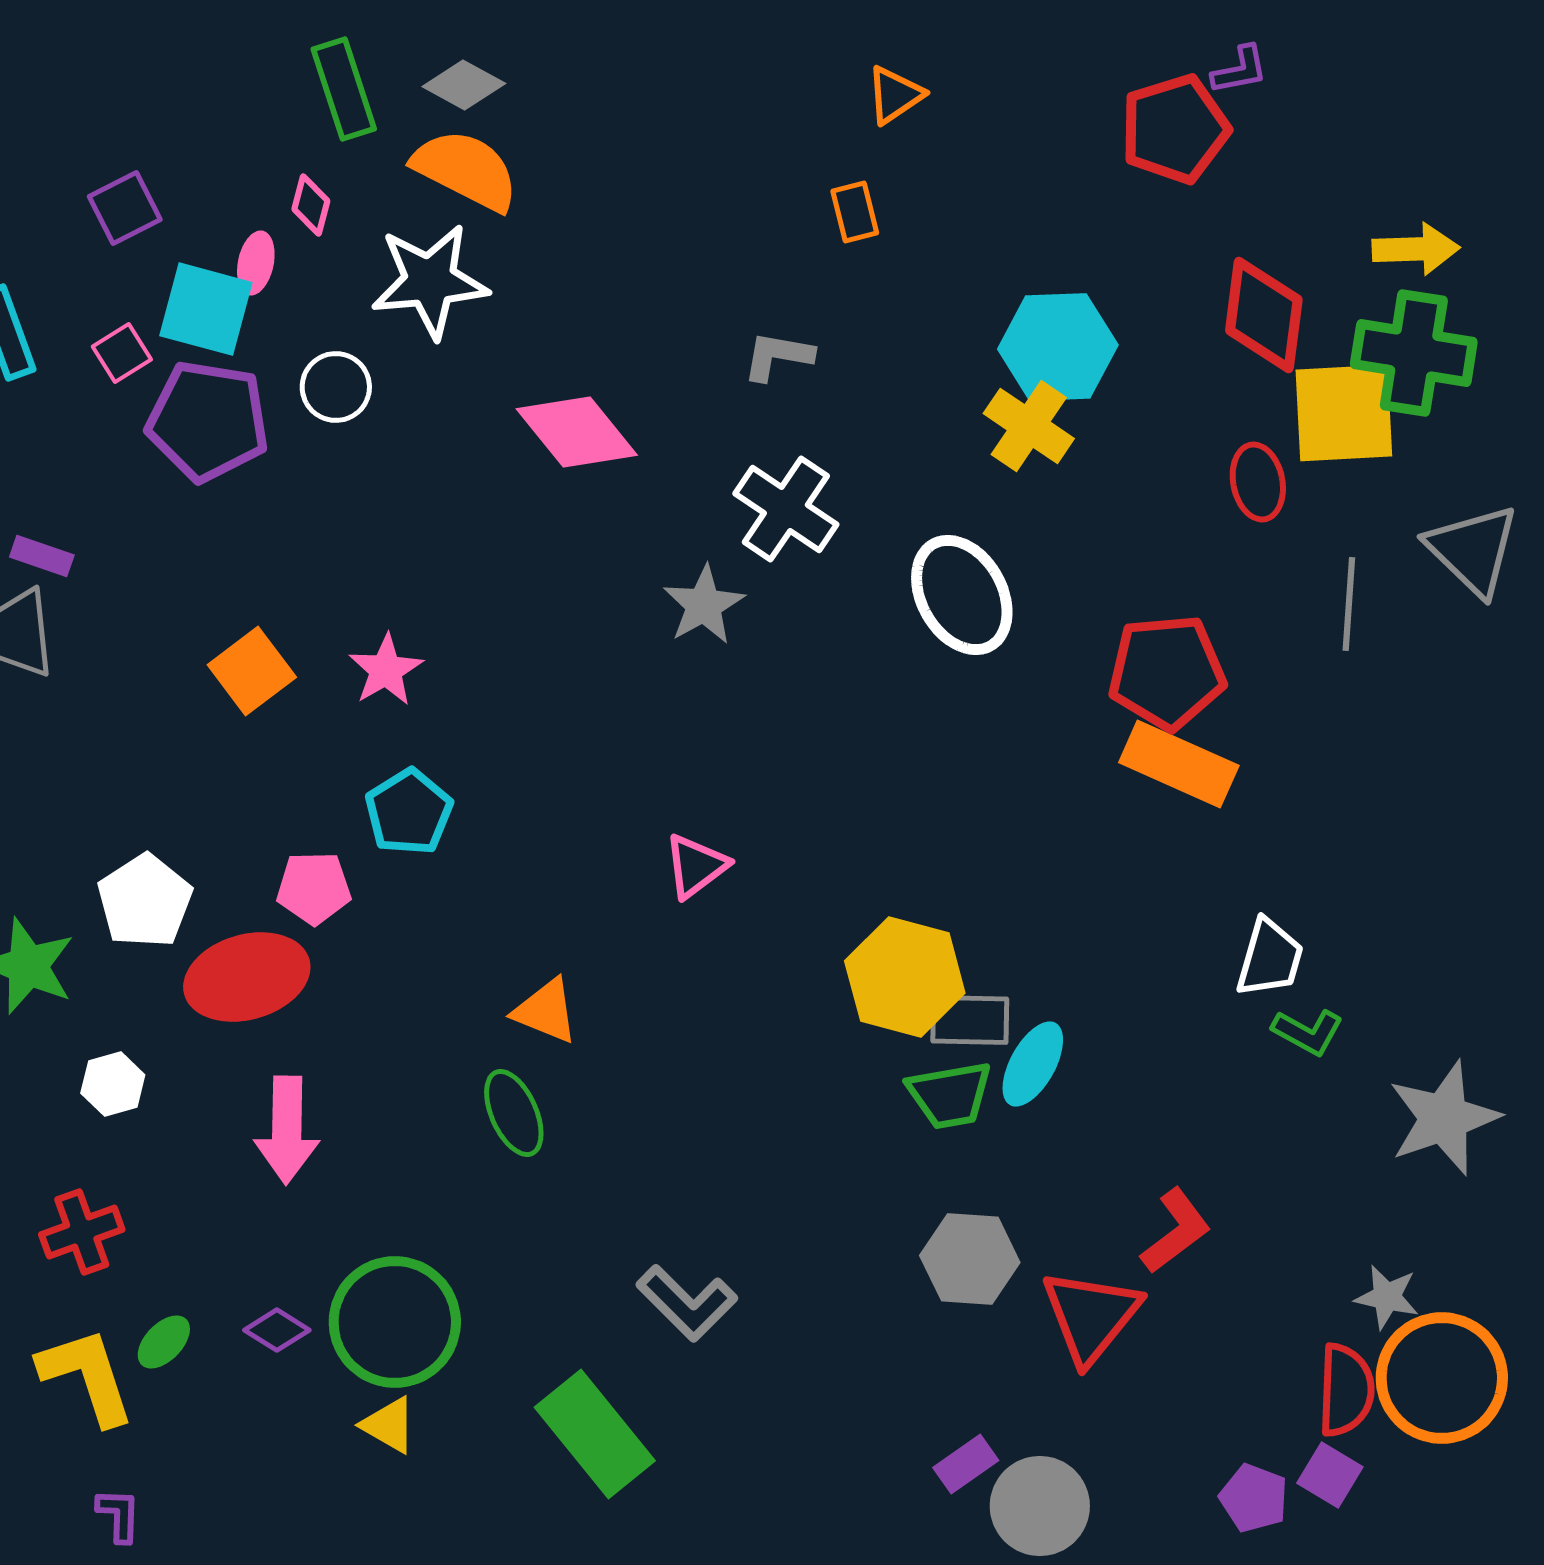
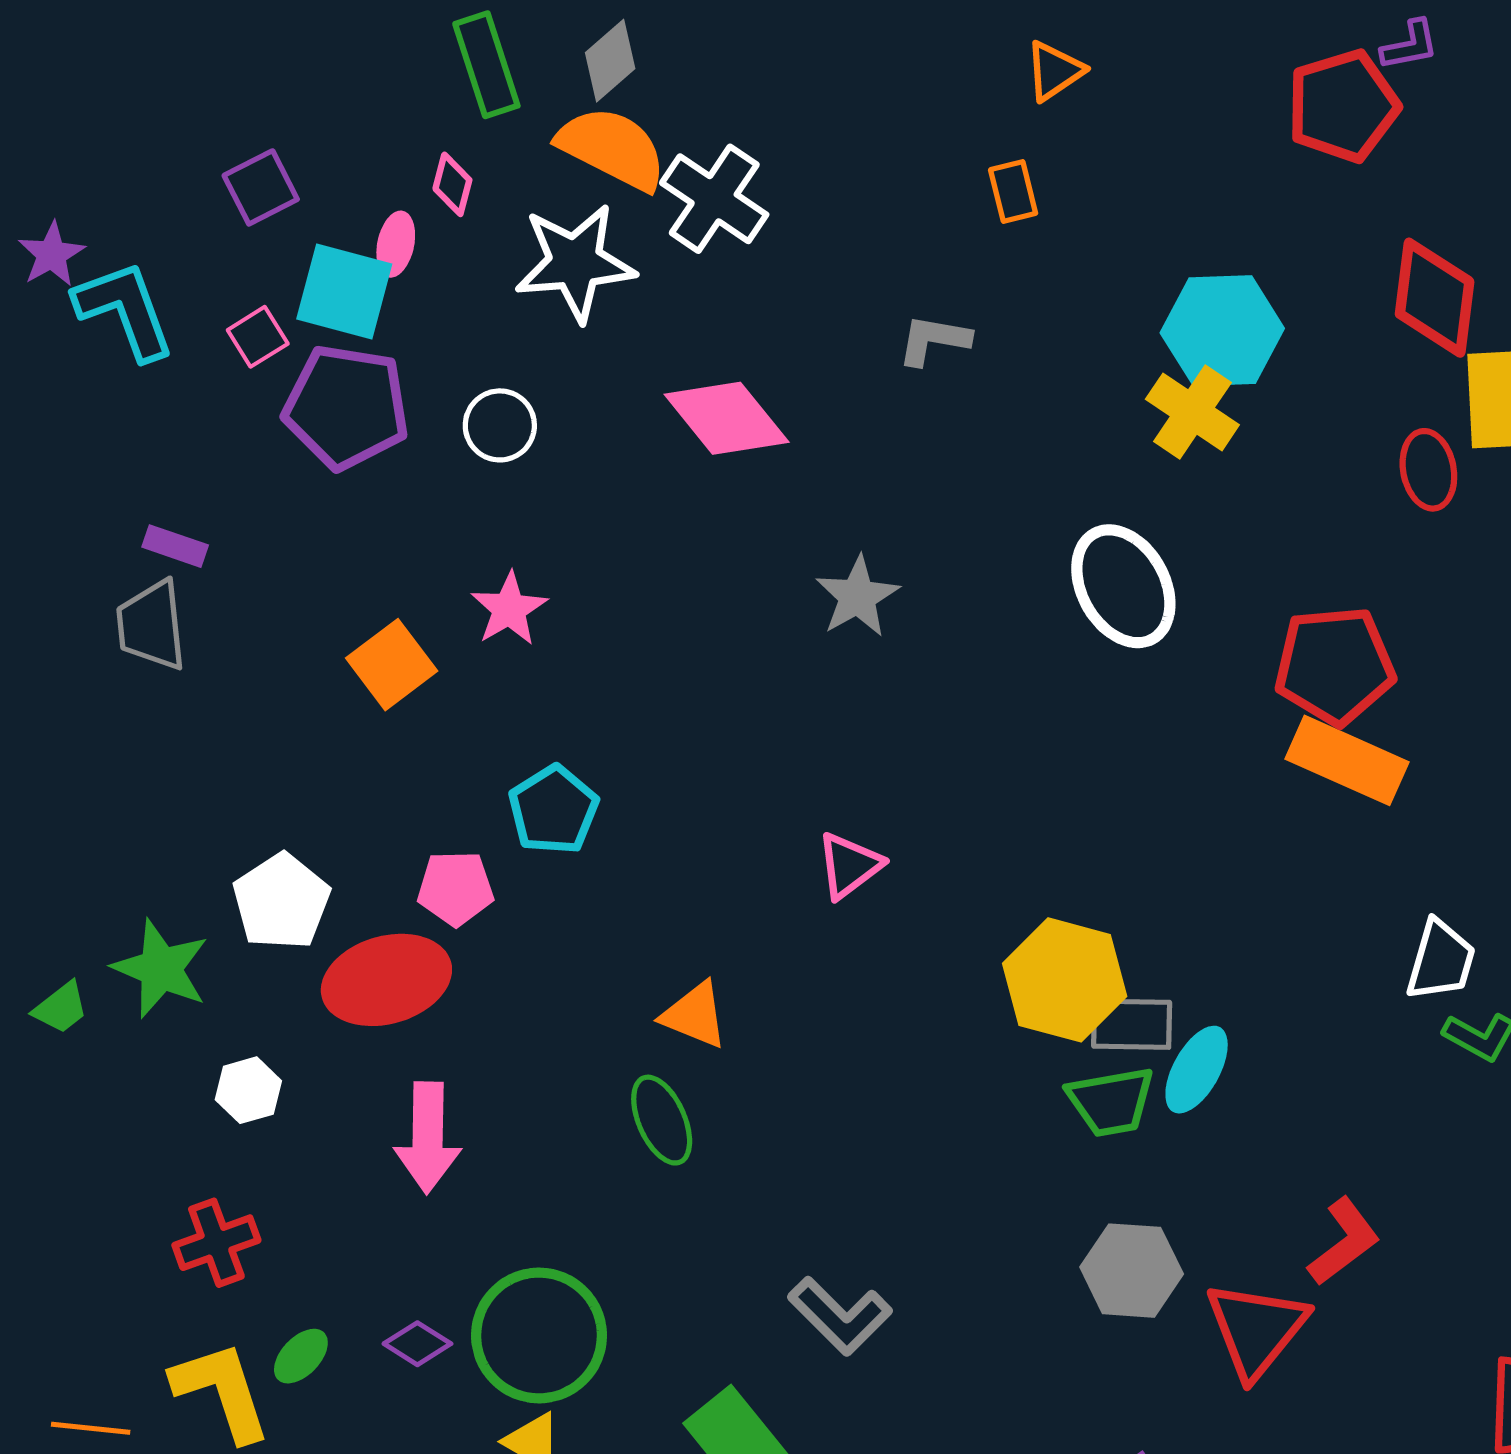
gray diamond: (464, 85) -> (610, 61), turned -70
white circle: (336, 387) -> (500, 425), moved
white cross: (786, 509) -> (714, 199), moved
pink star: (386, 670) -> (509, 609), moved

